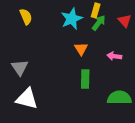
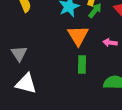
orange triangle: (81, 49) -> (78, 36), size x1.6

